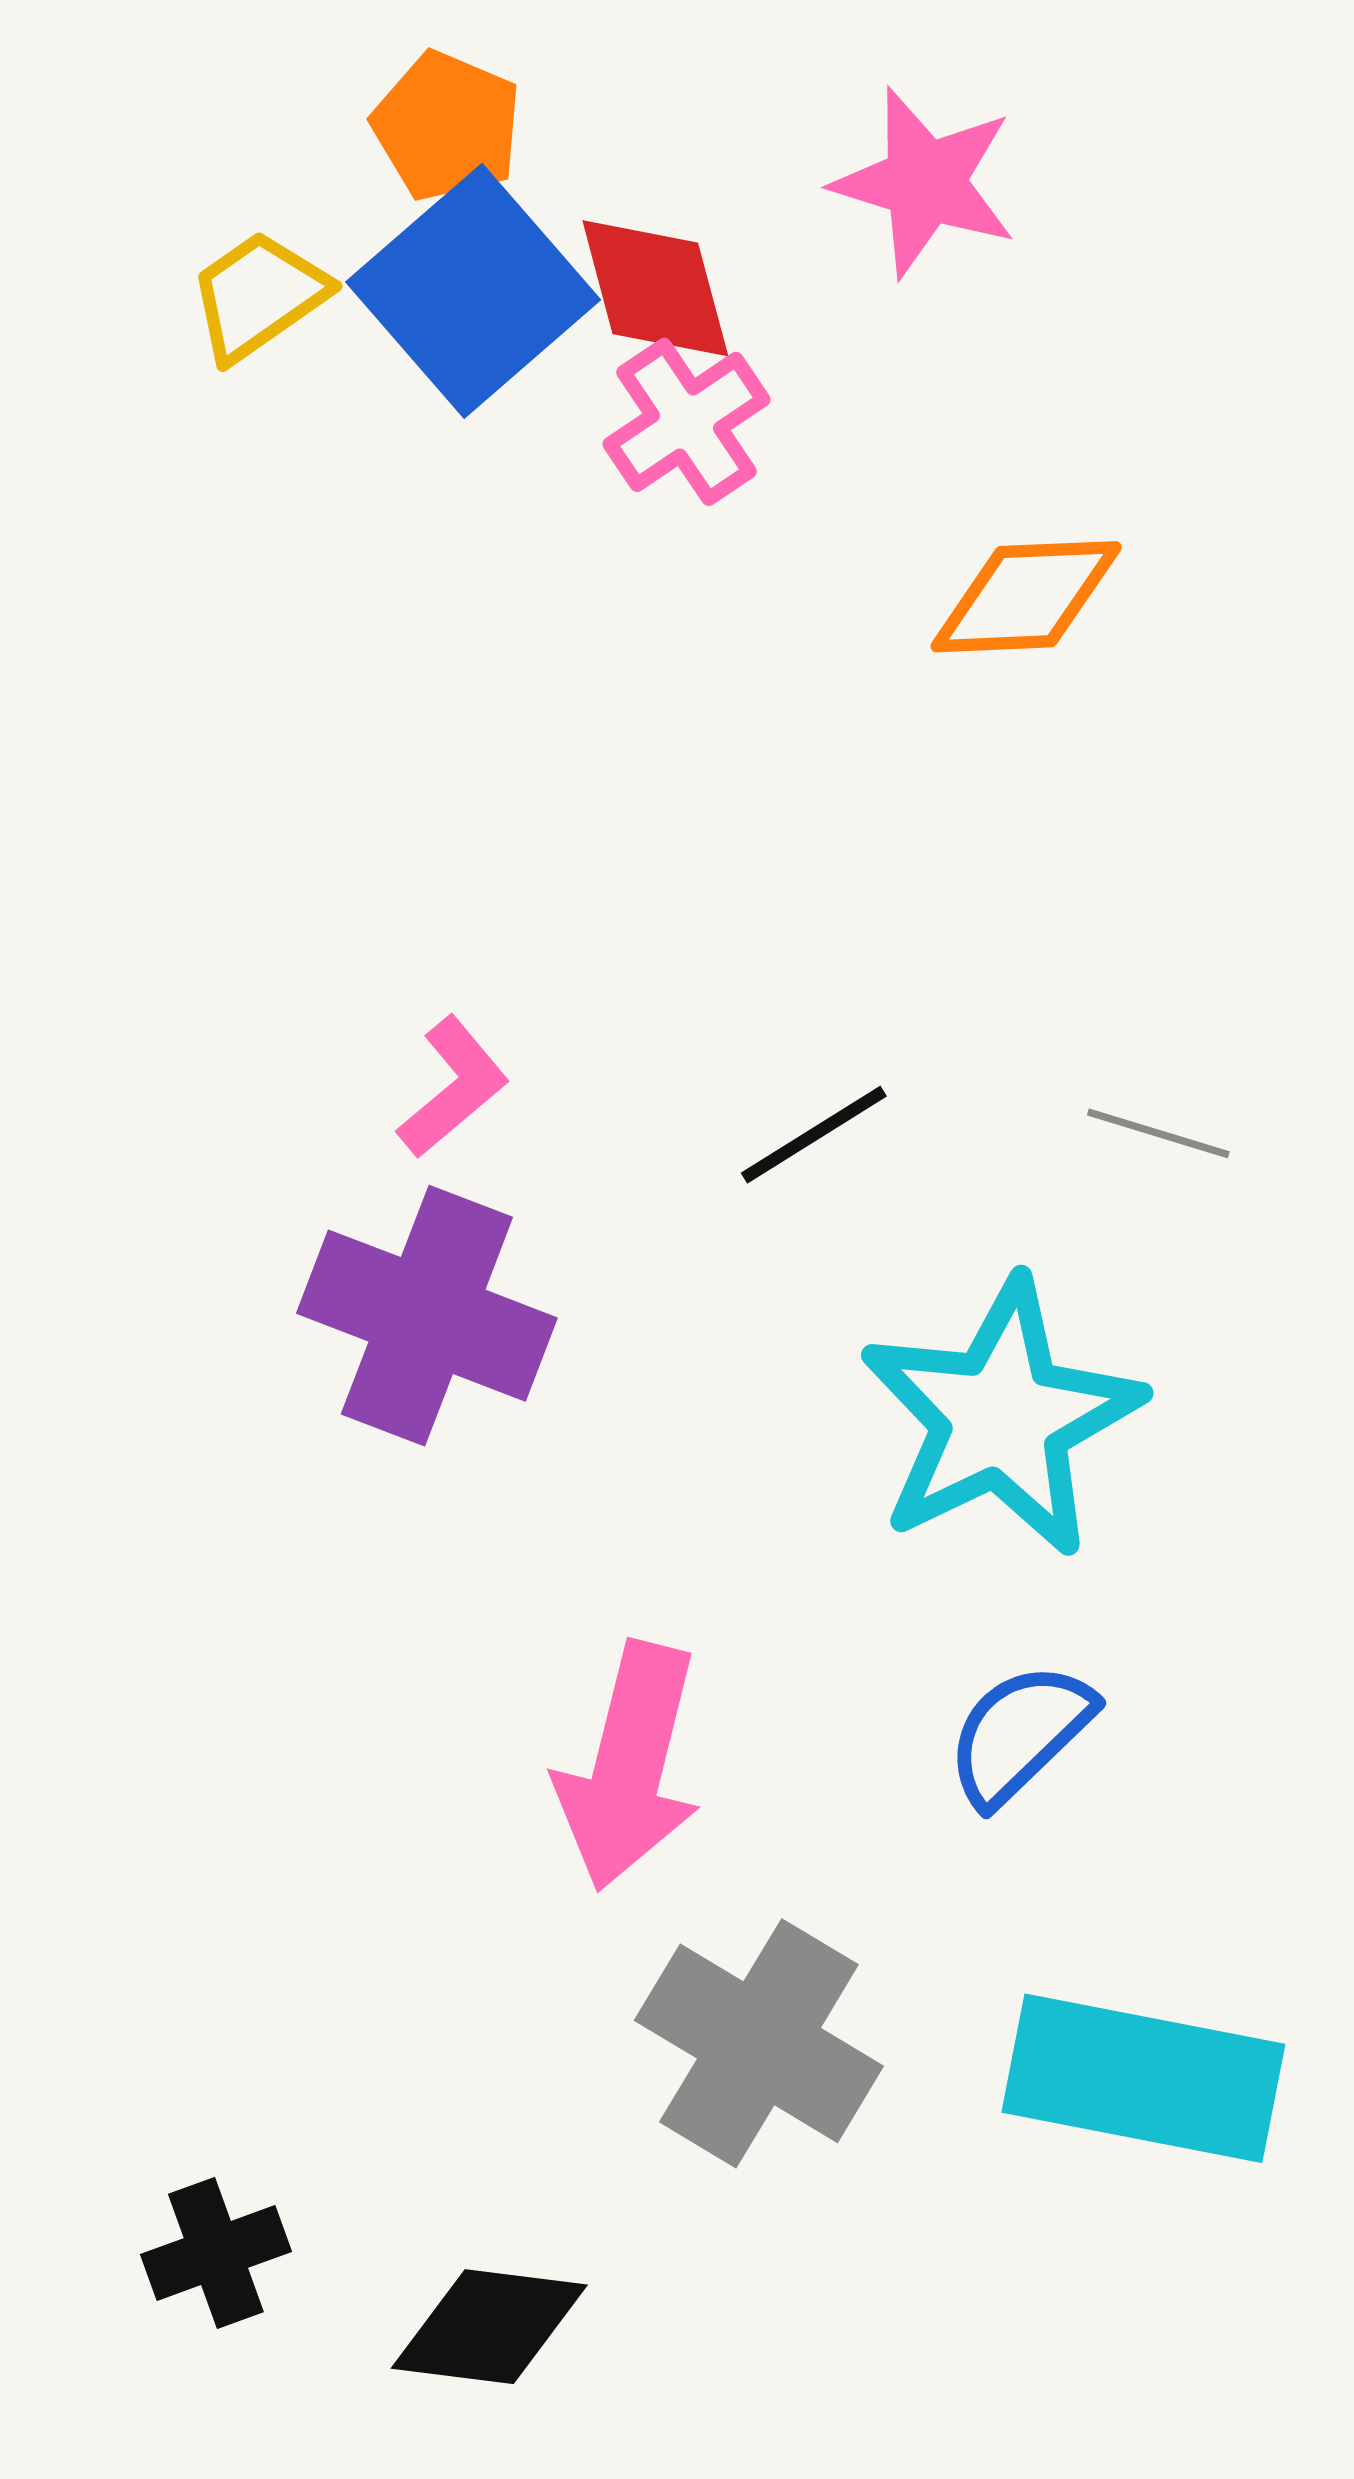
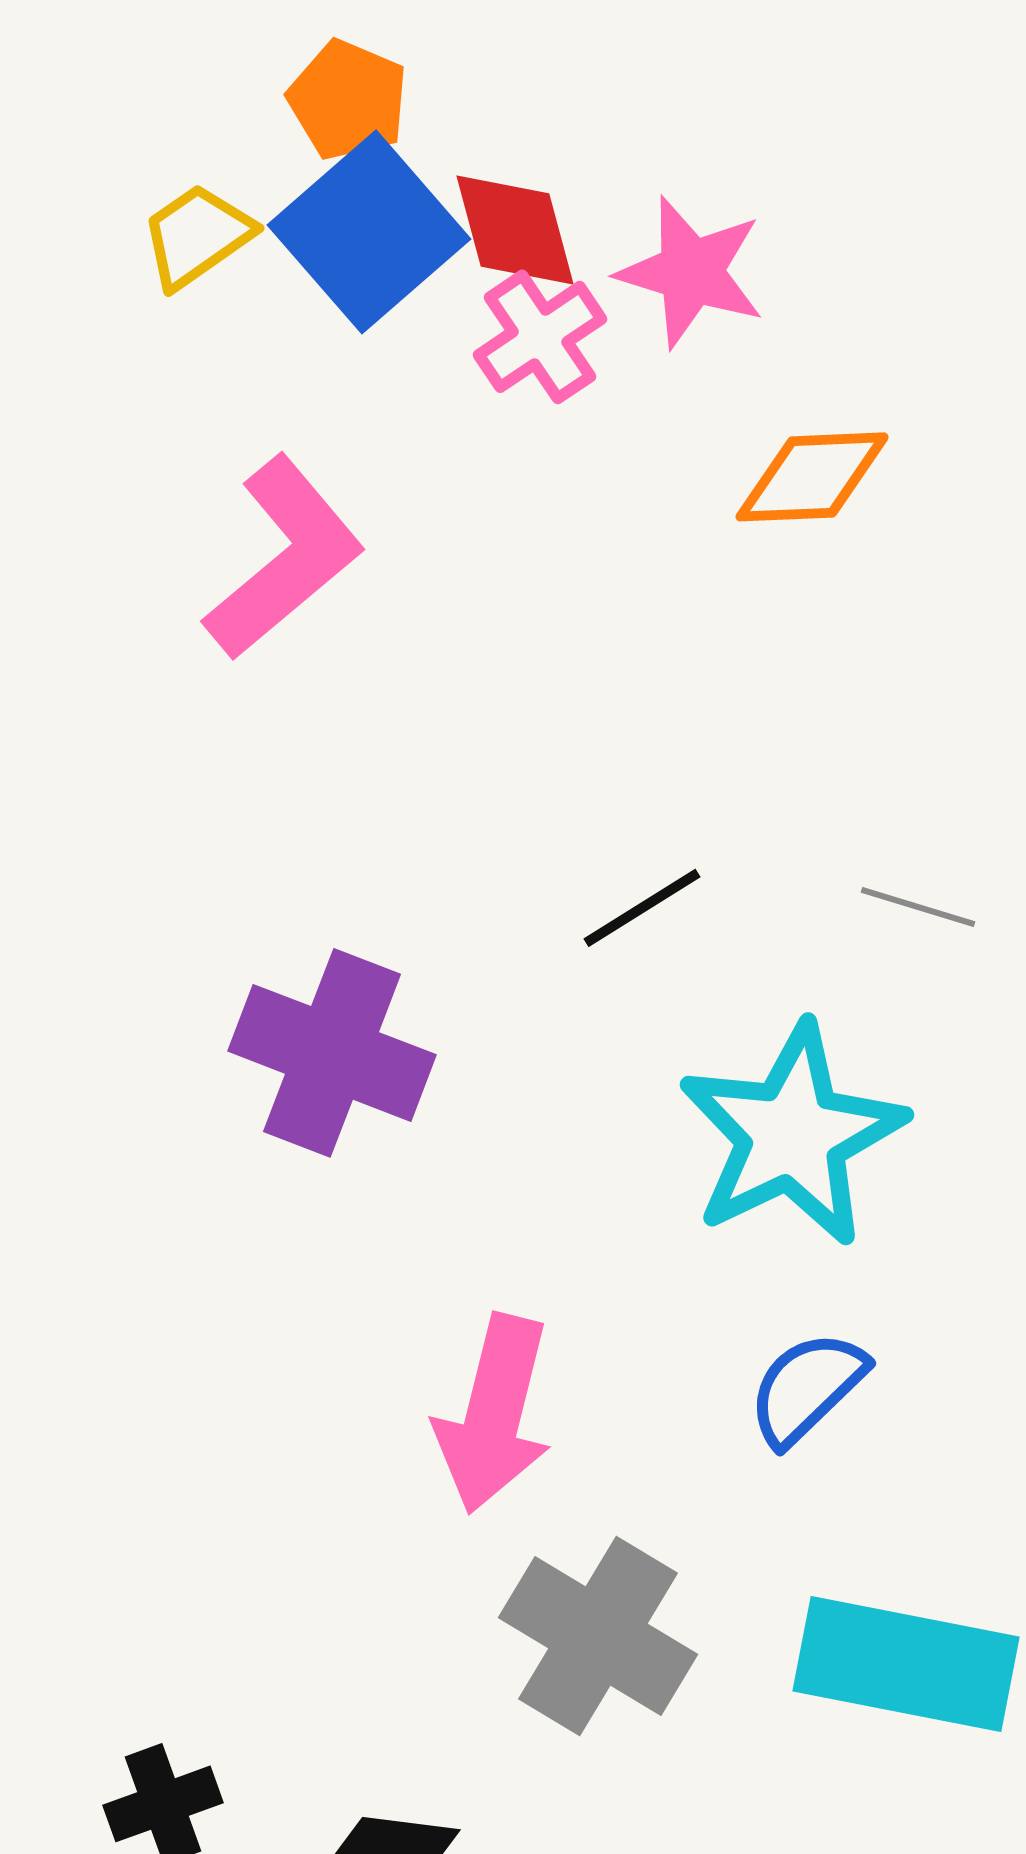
pink star: (925, 182) -> (691, 272), moved
pink L-shape: (453, 1087) -> (284, 558), moved, size x1.8

